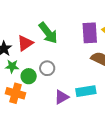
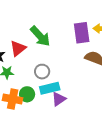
green circle: (29, 76) -> (27, 94), moved
cyan rectangle: (86, 91) -> (50, 88), moved

